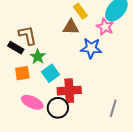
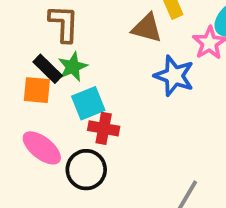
black rectangle: (16, 48) -> (48, 69), moved
red cross: (69, 91) -> (104, 128), moved, size x0.7

